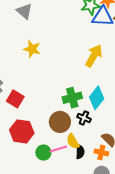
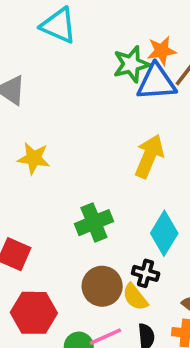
green cross: (72, 98) -> (94, 223), moved
yellow semicircle: (73, 141) -> (135, 297), moved

